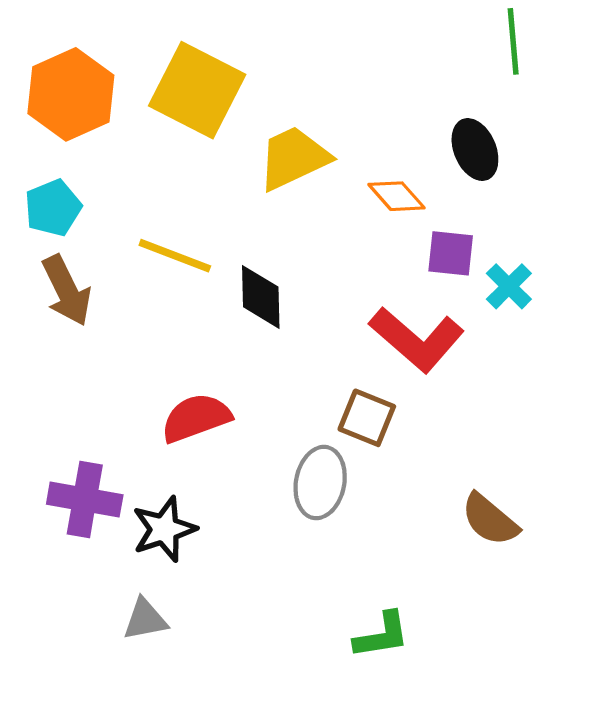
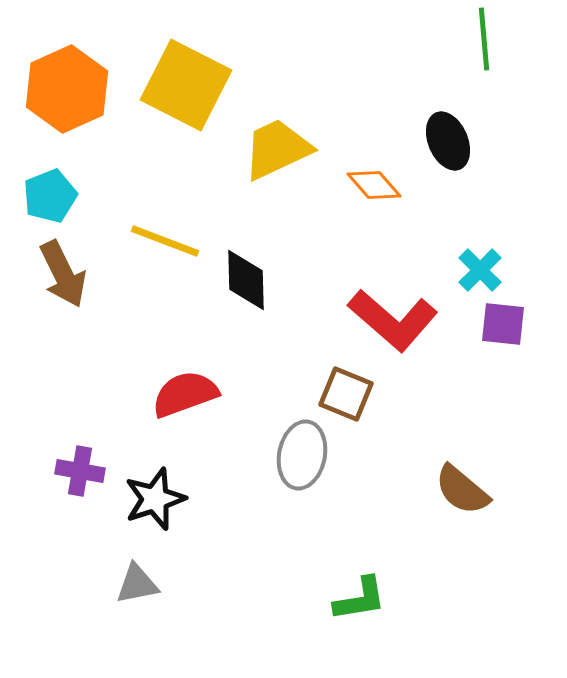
purple square: (451, 253) -> (503, 324), moved
purple cross: (85, 499) -> (80, 471), size x0.7

